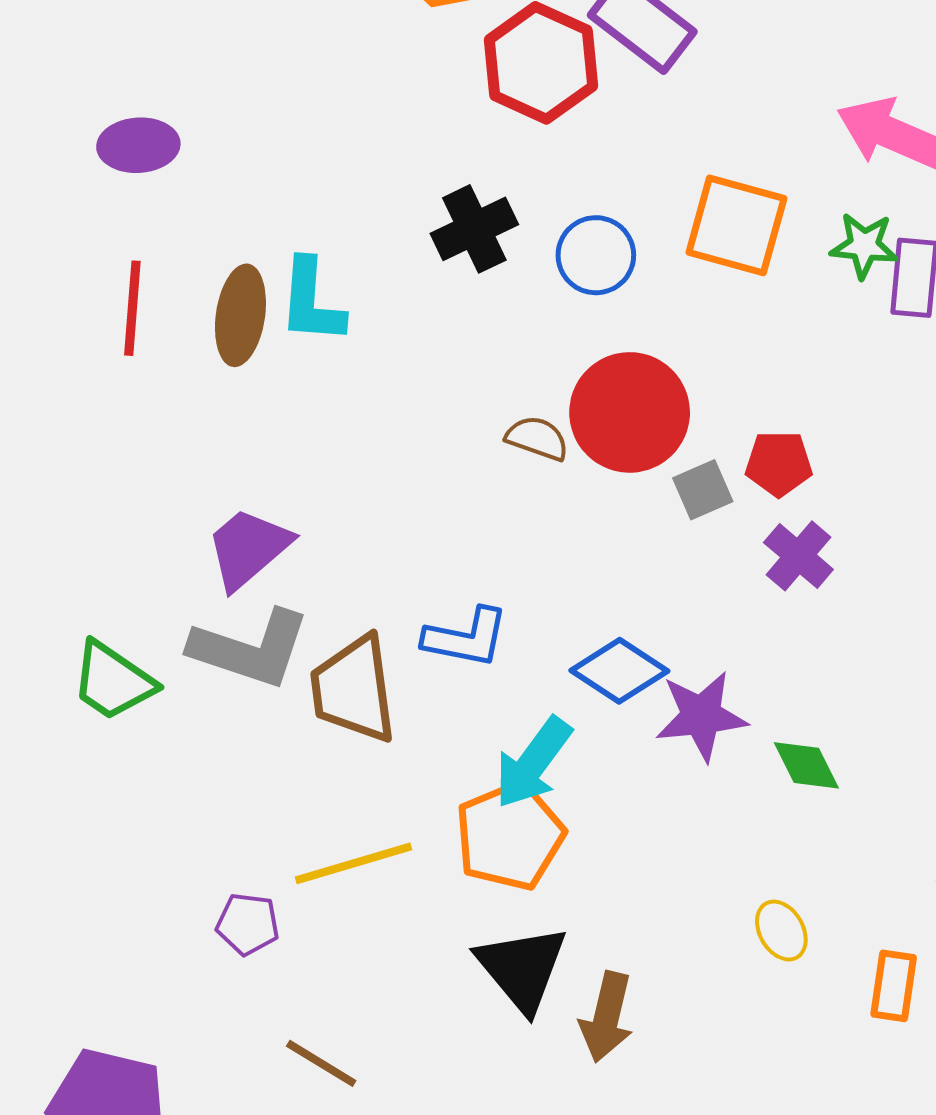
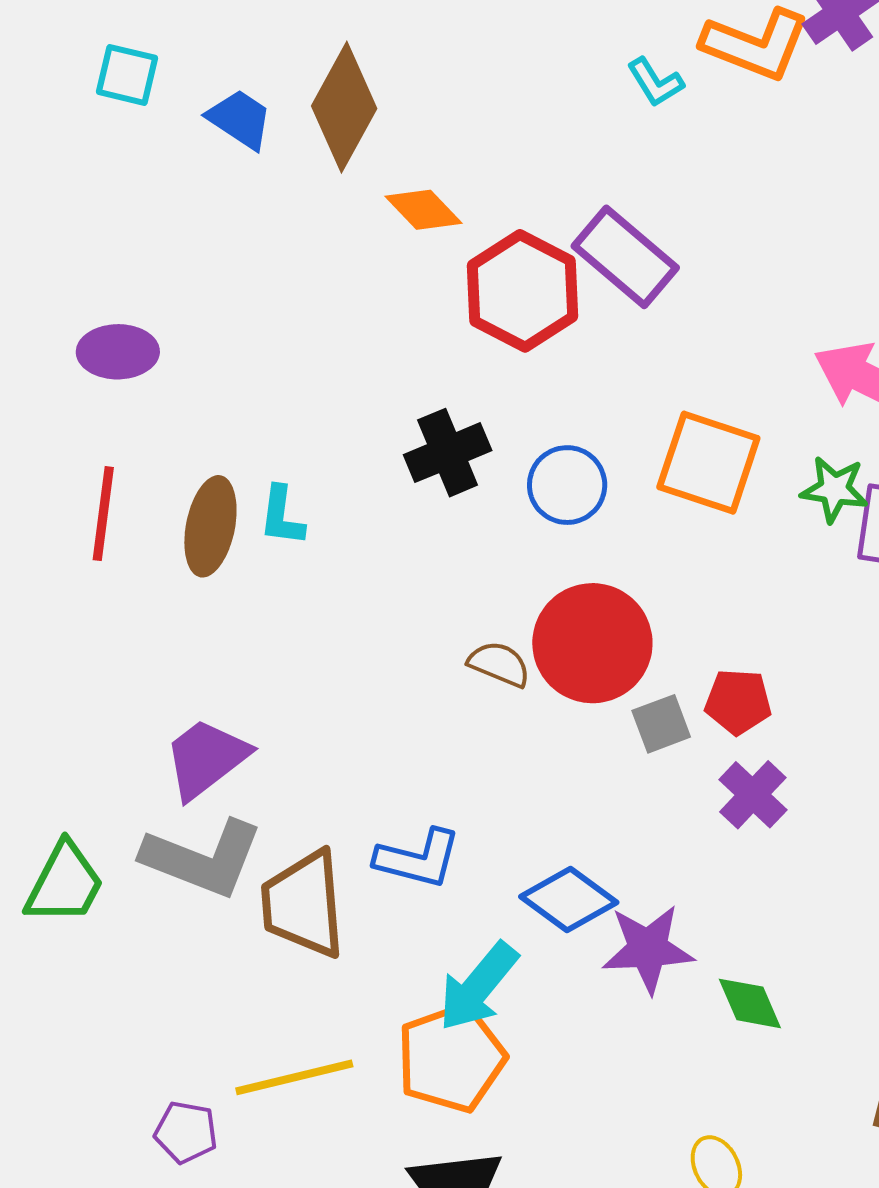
cyan L-shape: (311, 301) -> (282, 516), size x0.7
green trapezoid: (113, 681) -> (65, 883), turned -100

